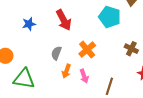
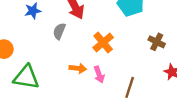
gray semicircle: (56, 53) -> (59, 31), moved
orange arrow: (66, 71) -> (78, 68), turned -104

